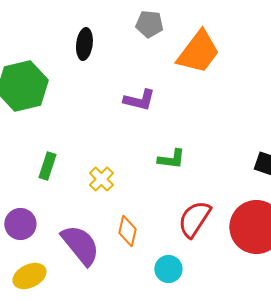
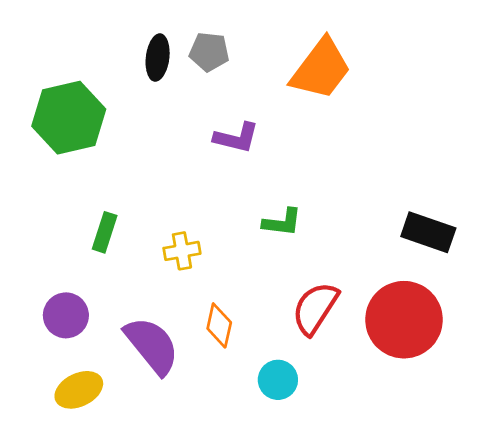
gray pentagon: (149, 24) -> (209, 52), moved
yellow cross: (101, 179) -> (182, 251), turned 35

